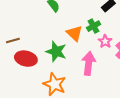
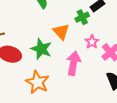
green cross: (94, 26) -> (82, 17), moved

